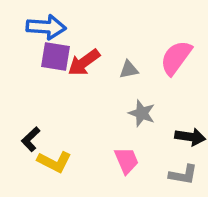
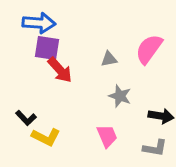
red arrow: (84, 62) -> (60, 70), moved, turned -96
black L-shape: (31, 139) -> (26, 118), turned -90

